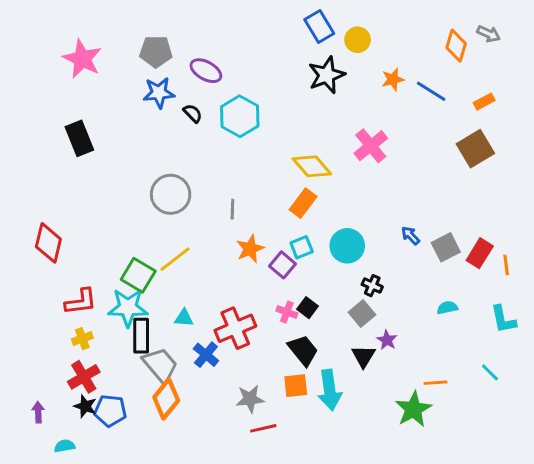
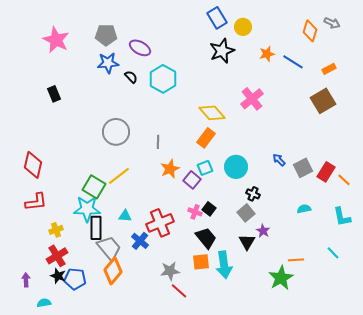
black rectangle: (79, 138) -> (54, 94), size x0.7
orange line: (506, 265) -> (344, 180), turned -40
red L-shape: (81, 302) -> (36, 202), moved
red line: (263, 428) -> (179, 291), turned 54

